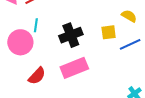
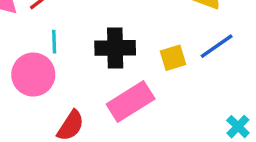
yellow square: (109, 32) -> (173, 58), moved
black cross: (71, 35) -> (115, 48), turned 30

